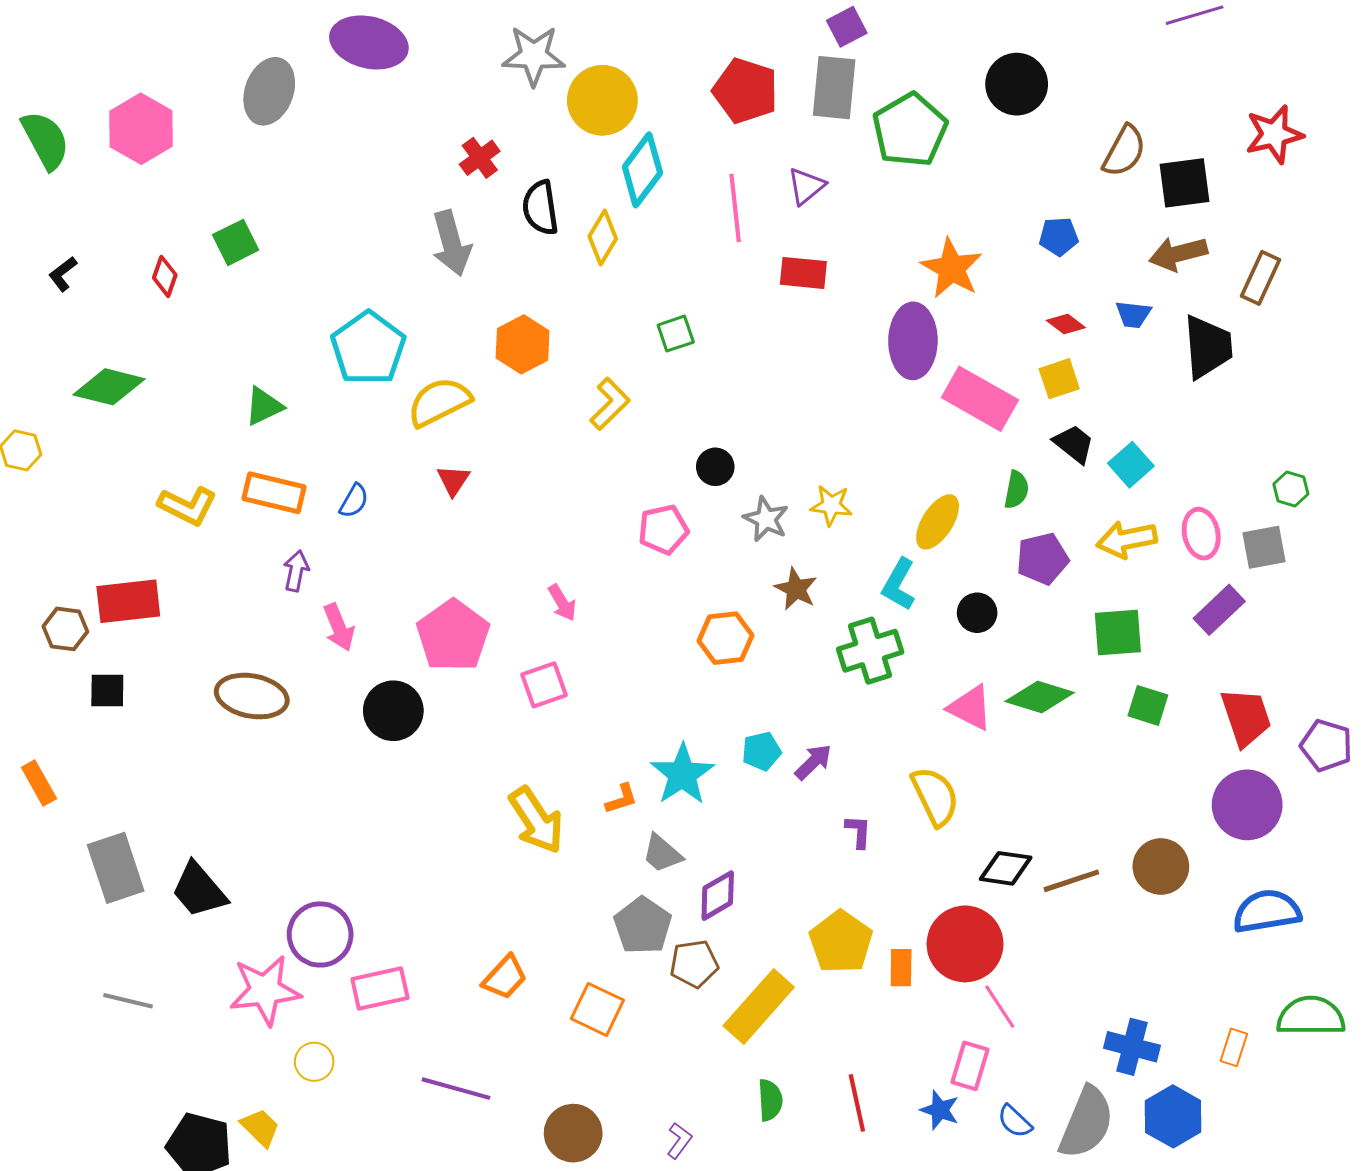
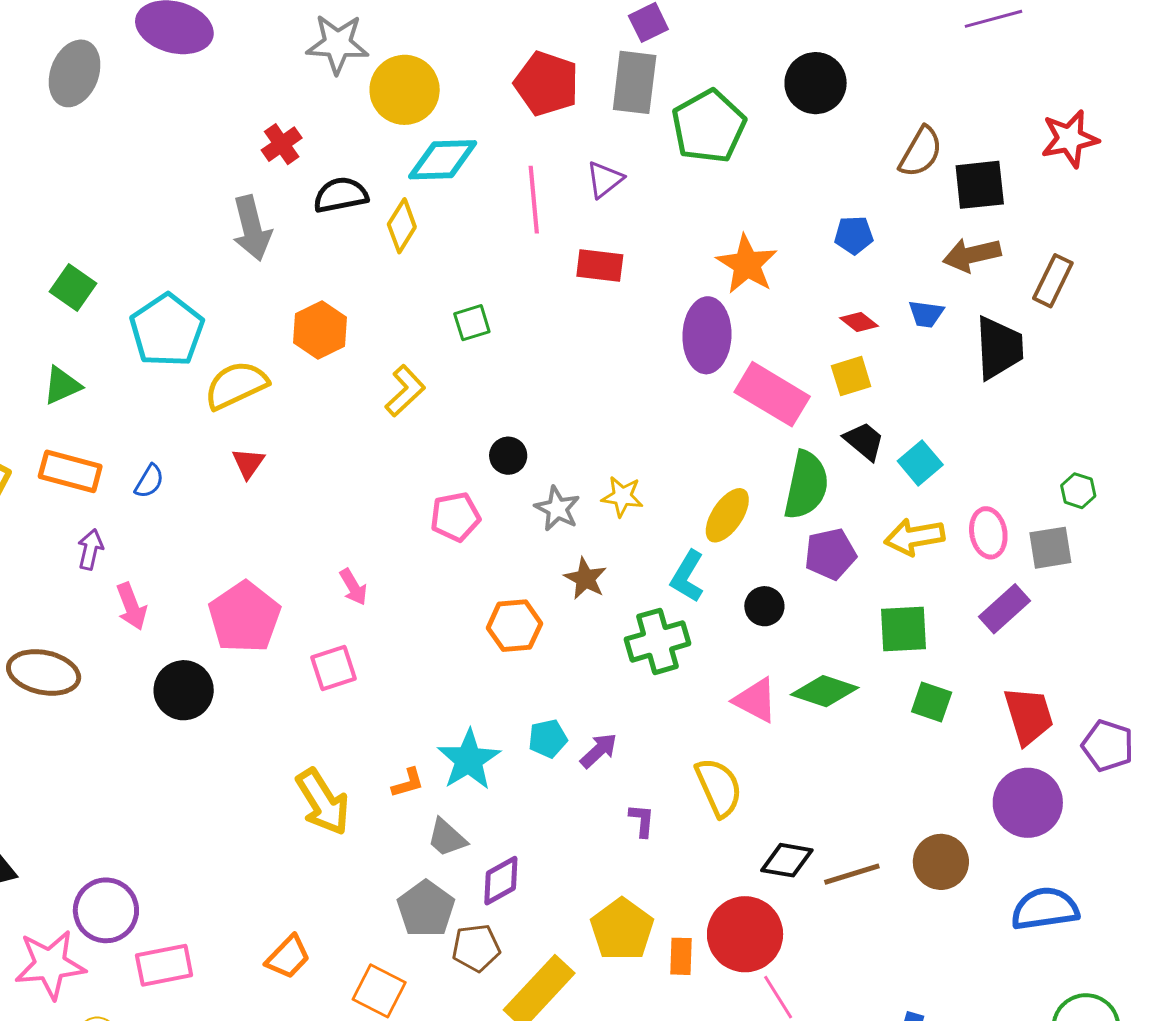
cyan diamond: (642, 170) -> (443, 160), turned 50
black semicircle: (540, 208) -> (341, 195), turned 86
green square: (236, 242) -> (73, 287), moved, turned -30
green semicircle: (1016, 490) -> (806, 485), size x1.8

